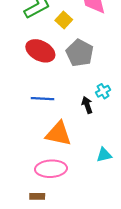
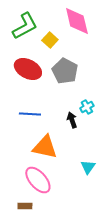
cyan triangle: (104, 155) -> (88, 167), turned -42
pink ellipse: (51, 169) -> (38, 180), turned 52

